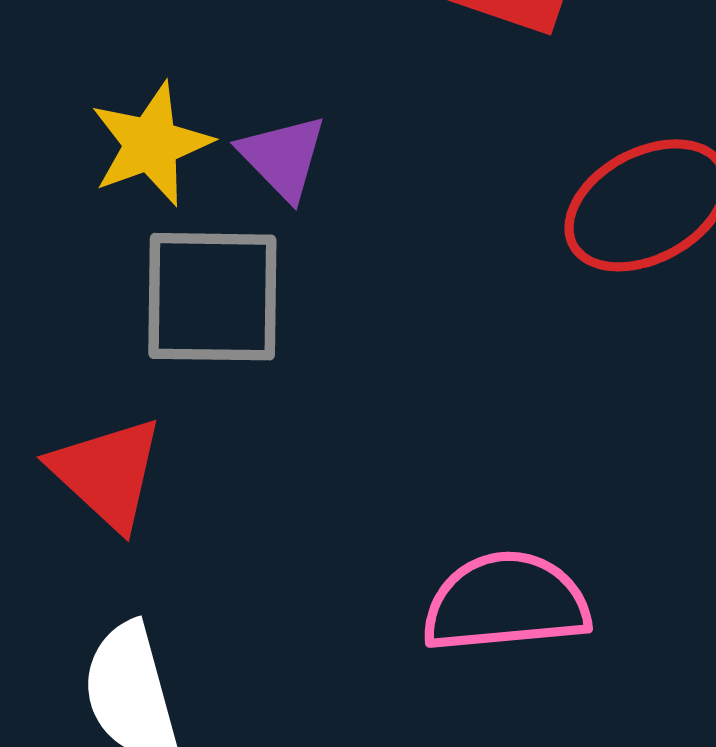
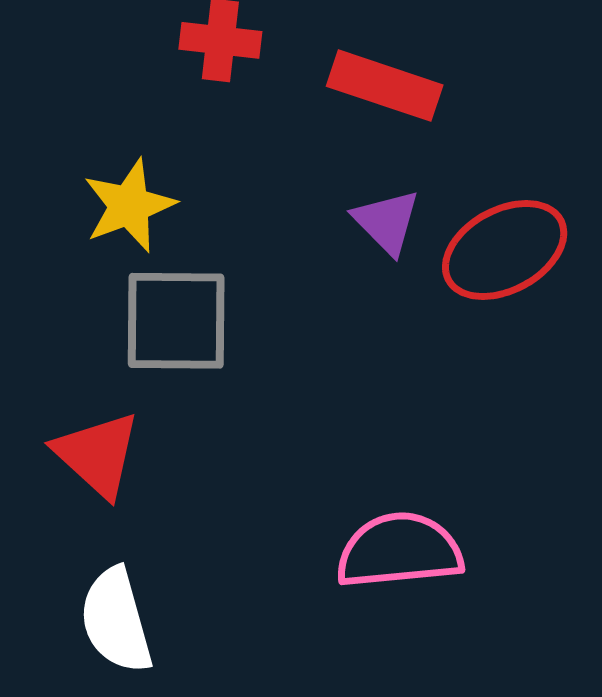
purple triangle: (283, 157) -> (387, 222), moved

